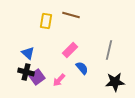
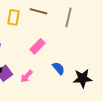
gray line: (109, 50) -> (69, 17), moved
blue semicircle: (82, 68) -> (59, 68), moved

